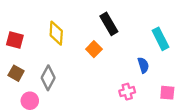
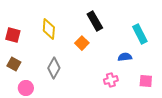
blue semicircle: (143, 65) -> (125, 57), turned -80
gray diamond: (48, 78) -> (54, 68), moved

